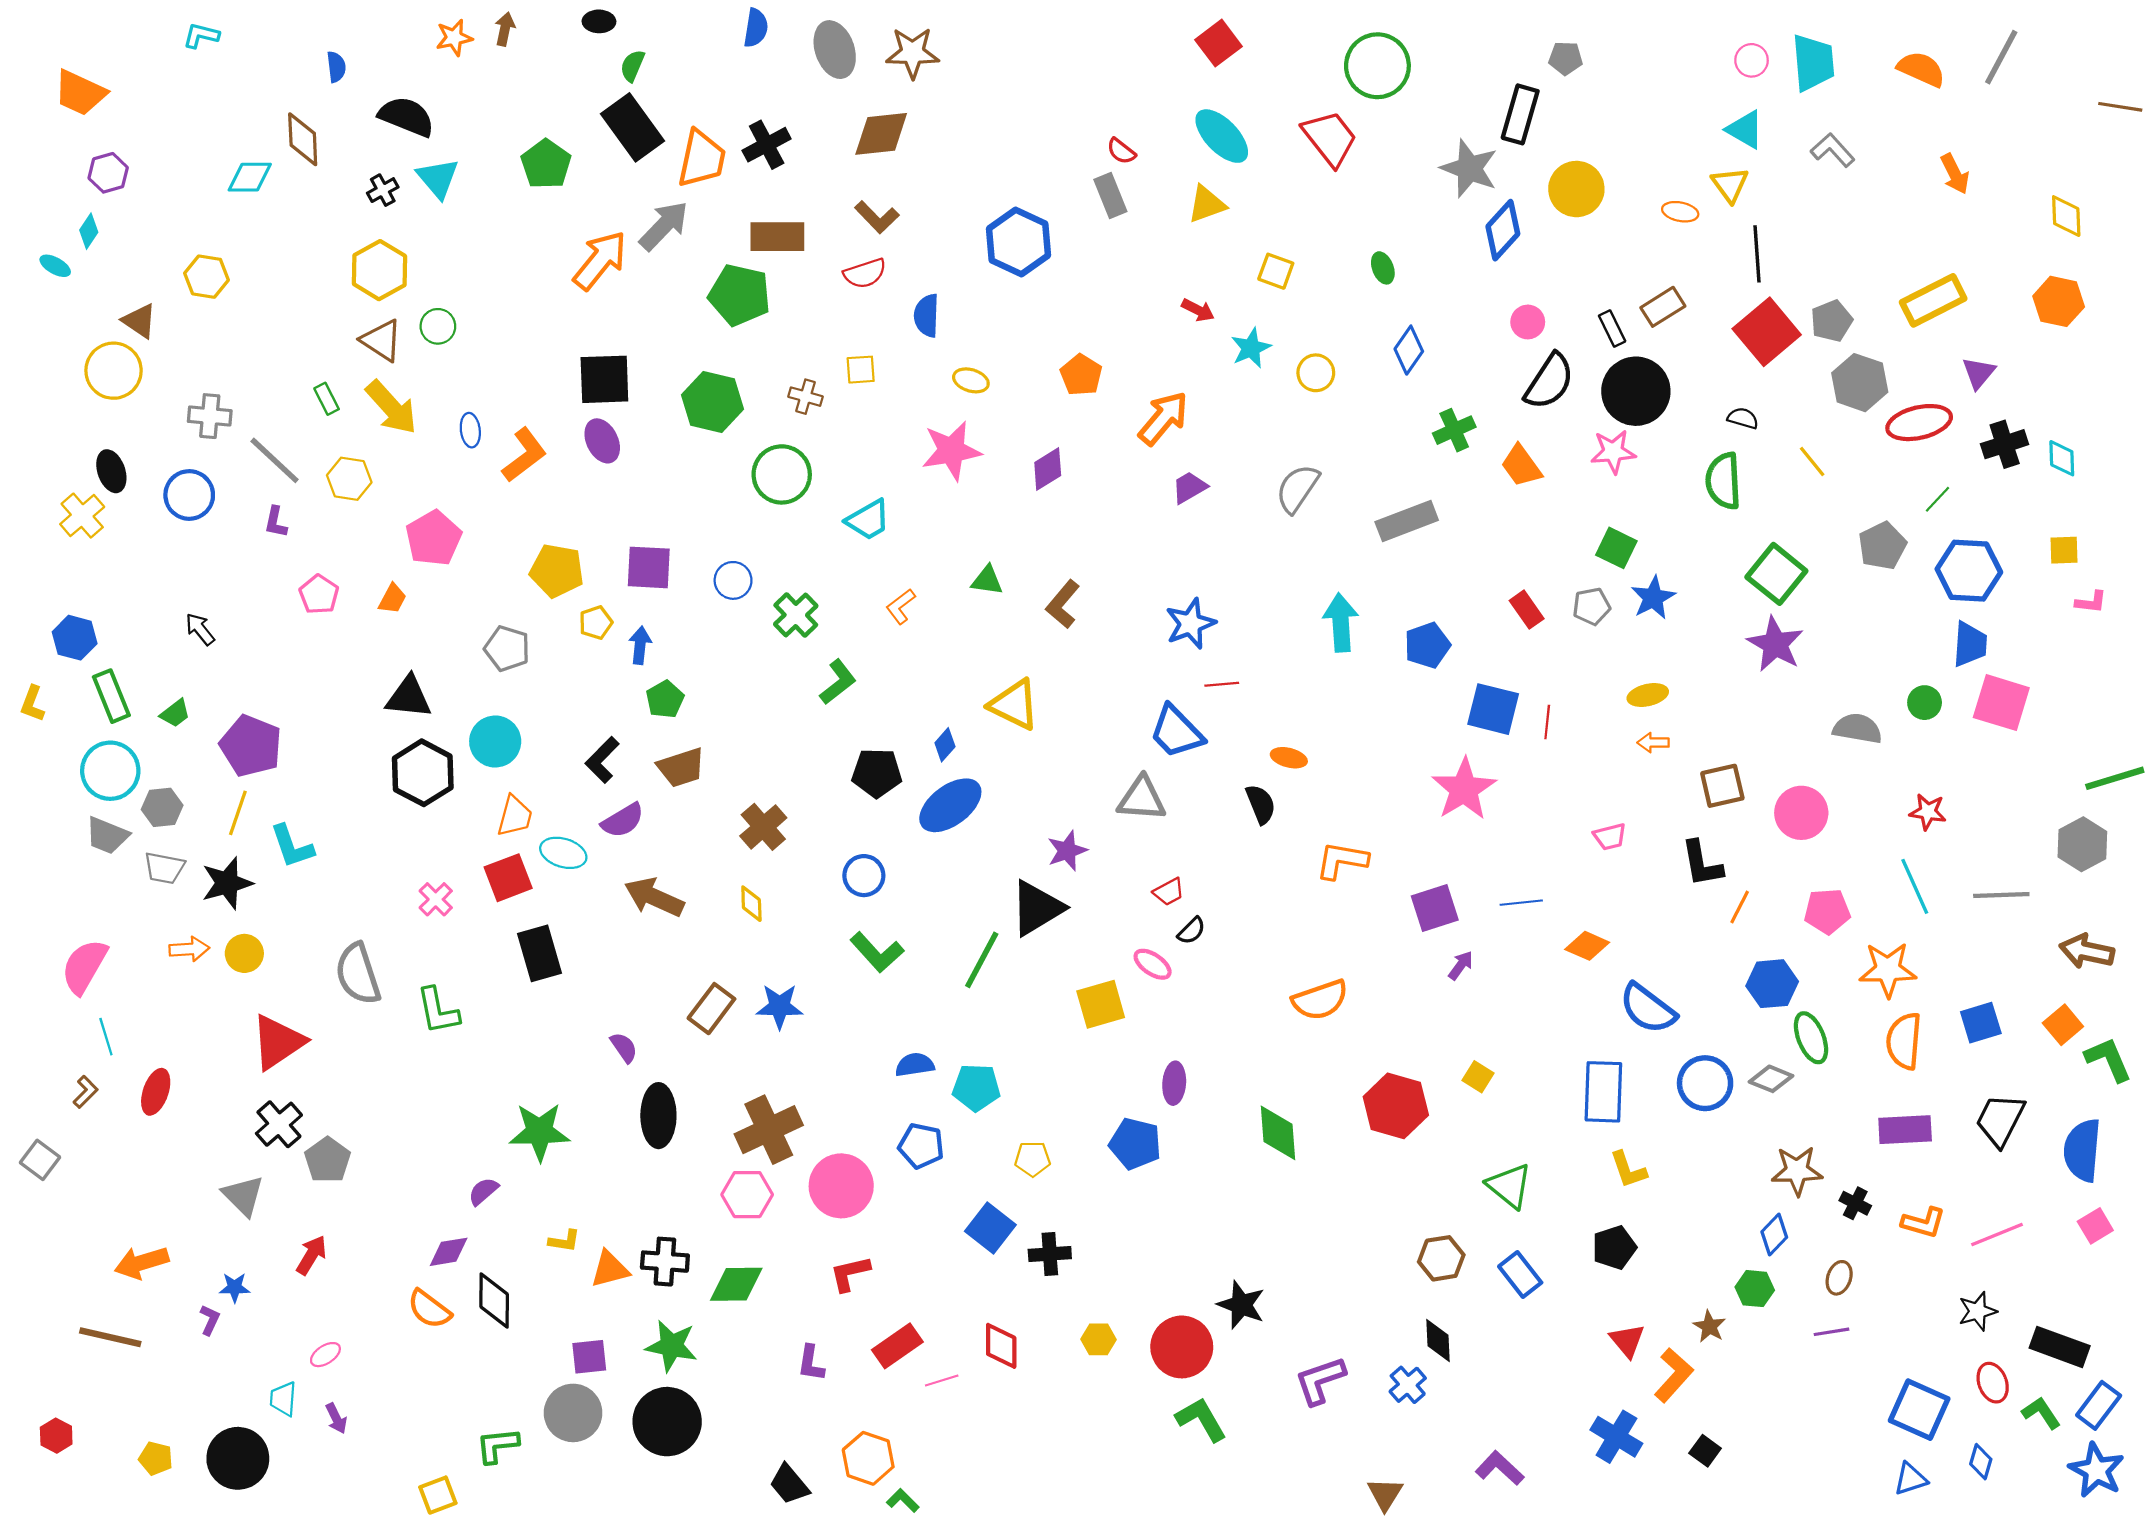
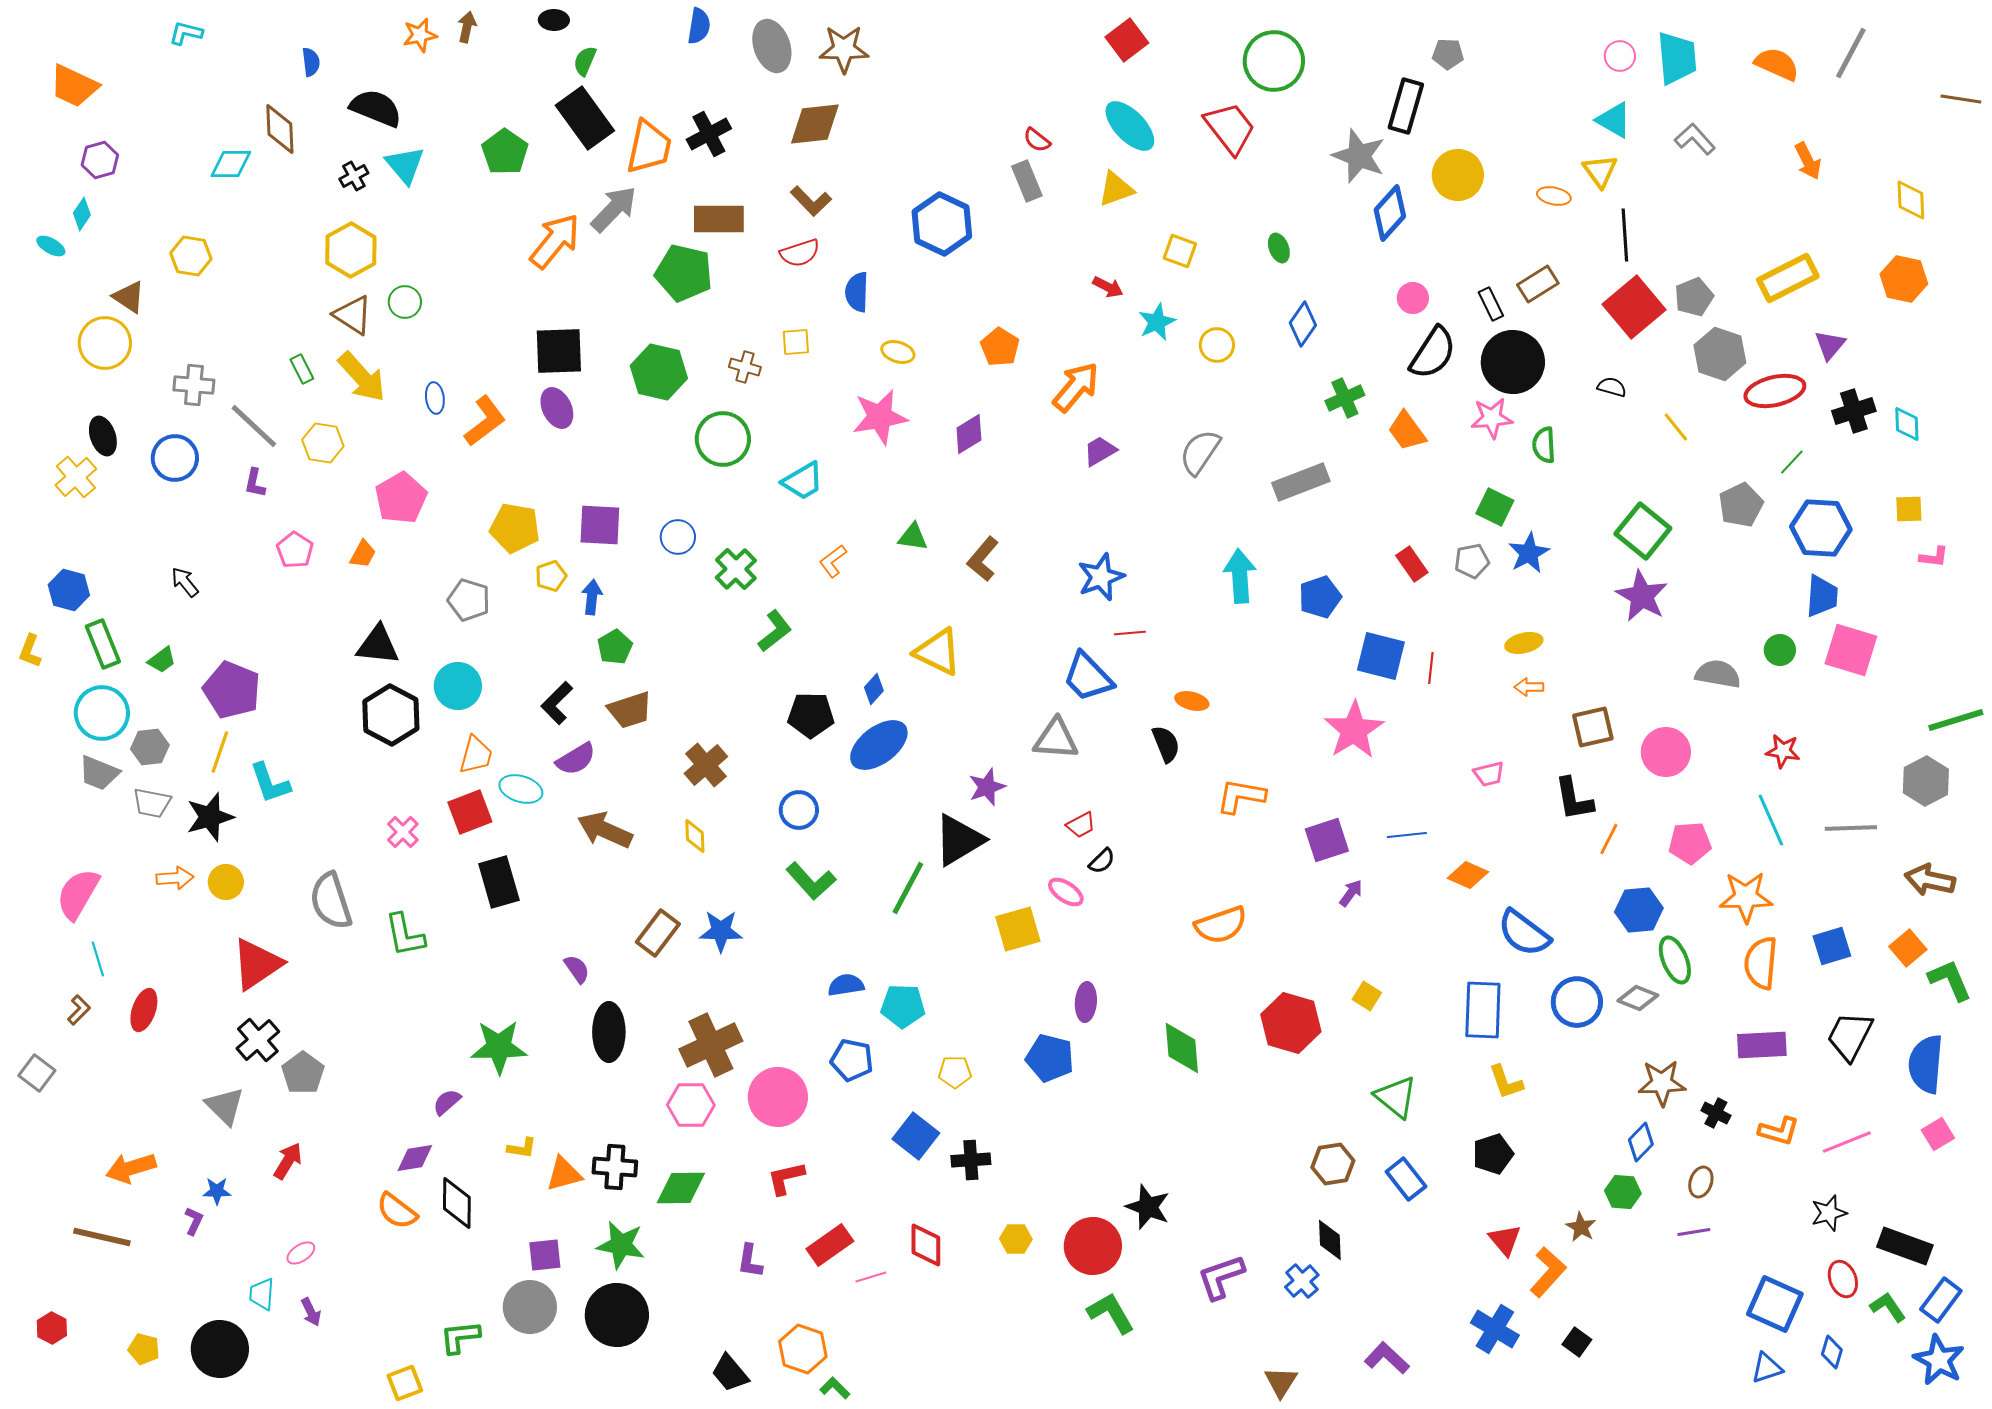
green semicircle: (1723, 481) -> (1544, 445), moved, size x0.7

